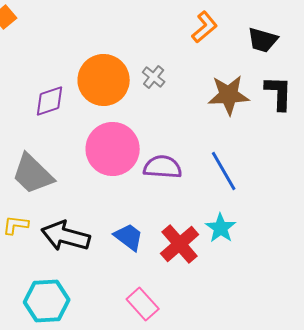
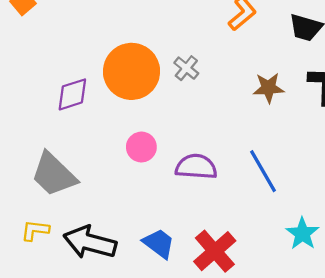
brown star: (229, 95) -> (268, 88), size x0.7
pink circle: (113, 149) -> (141, 147), size x0.5
cyan star: (221, 228) -> (302, 234), moved

